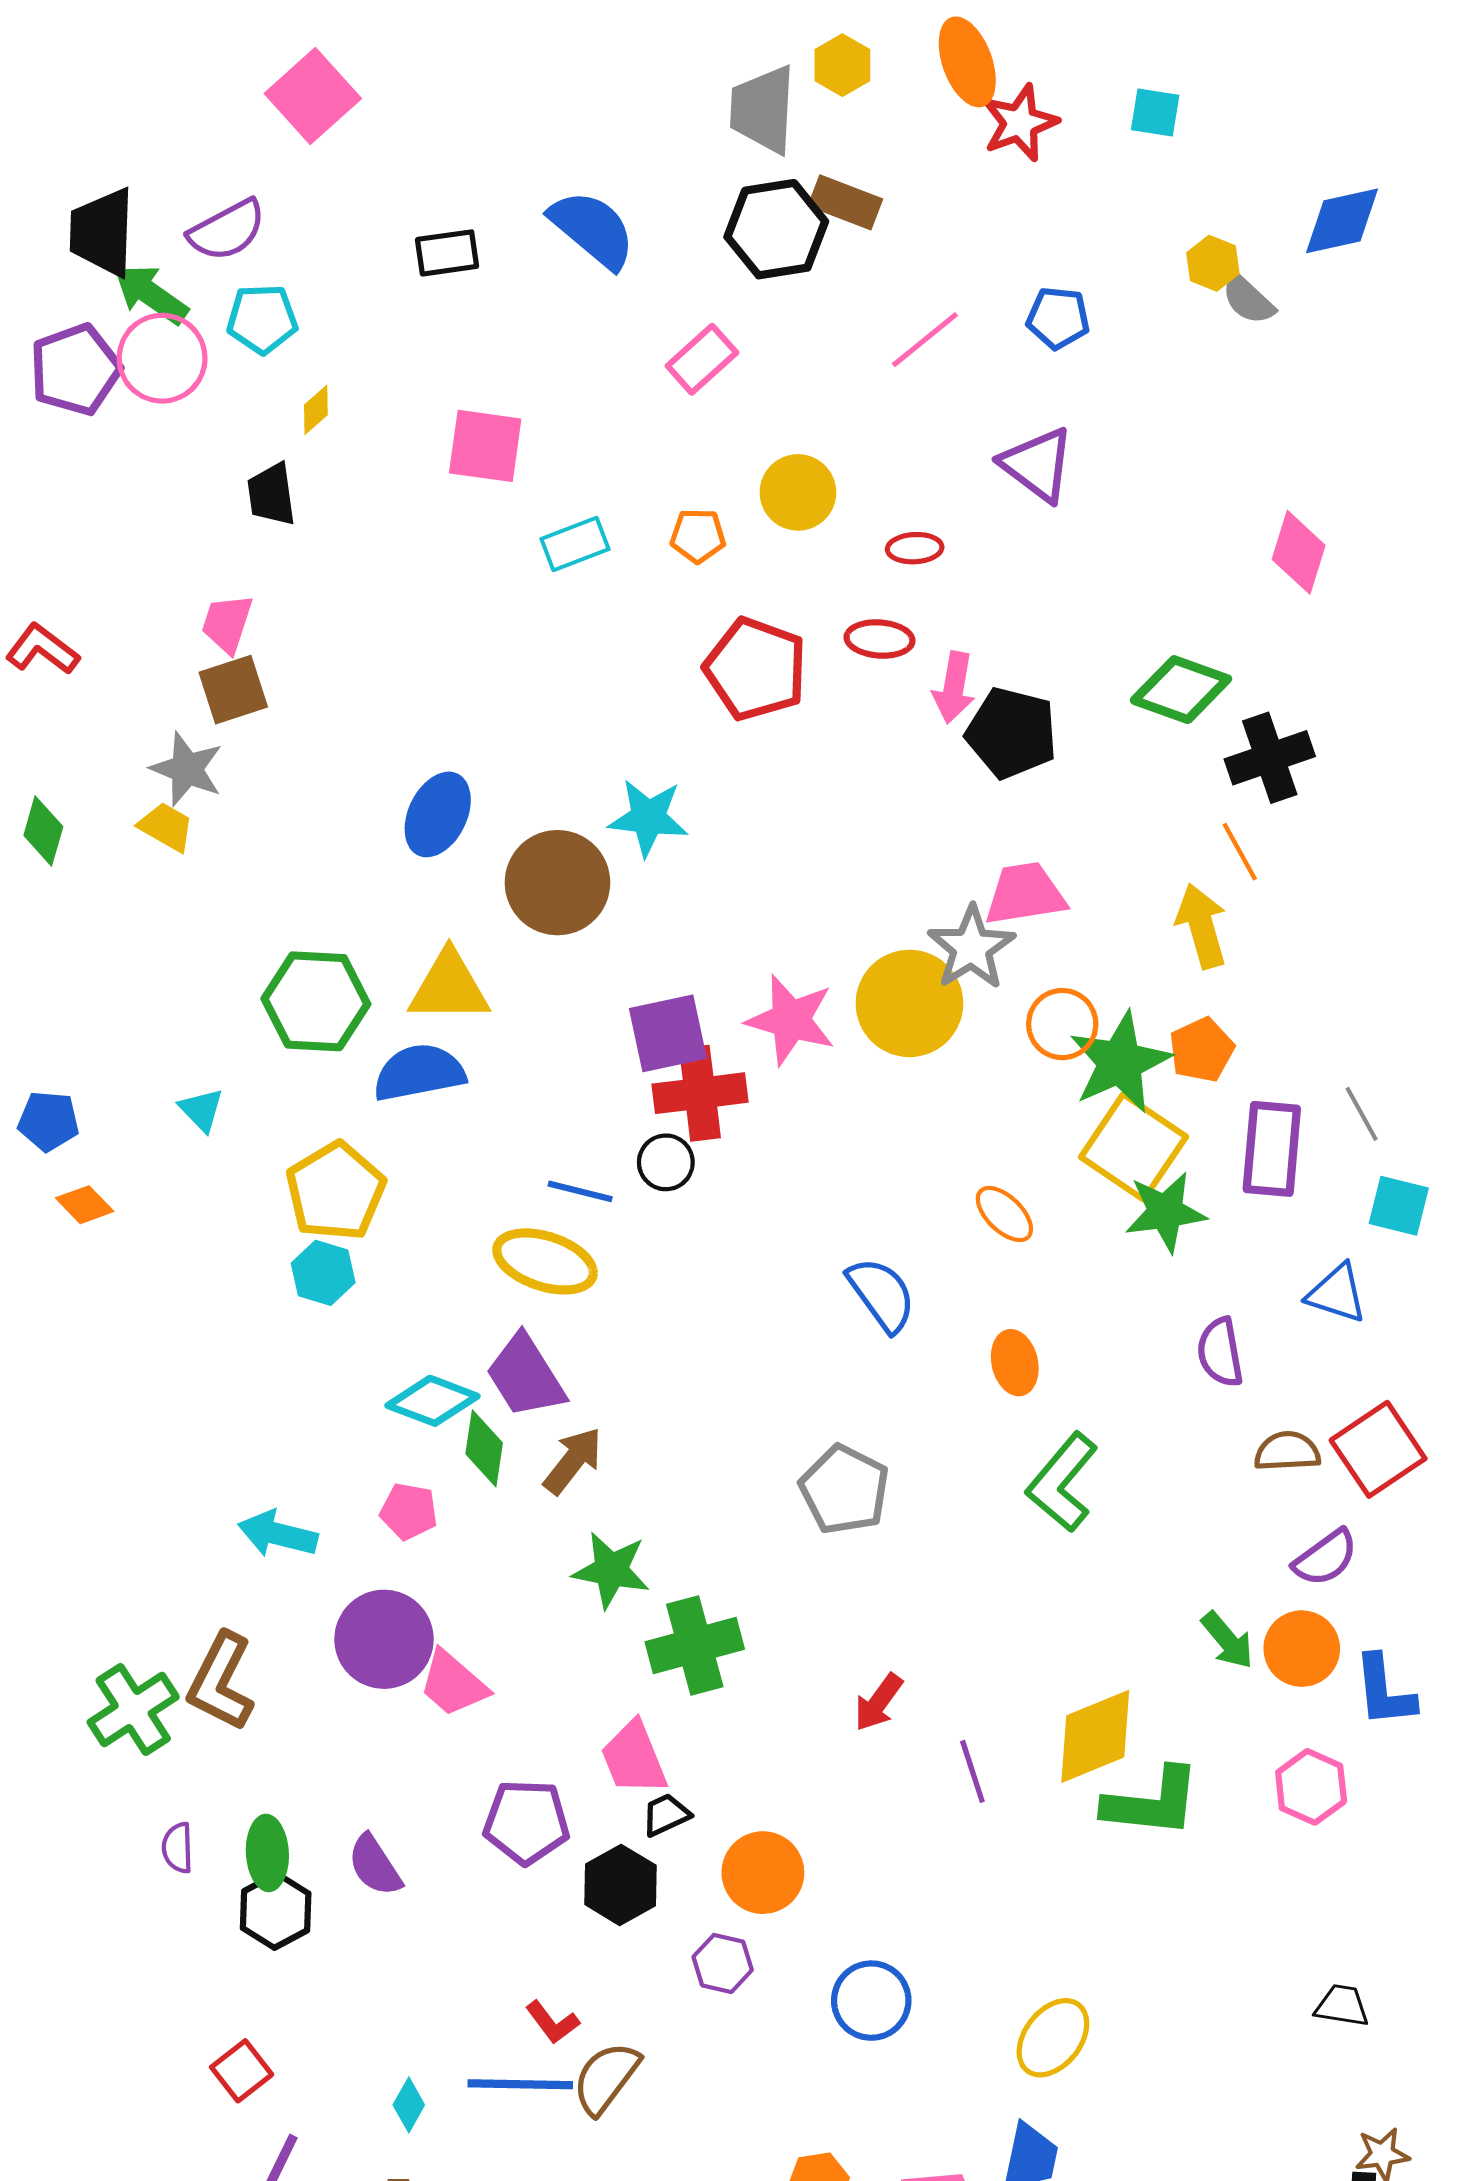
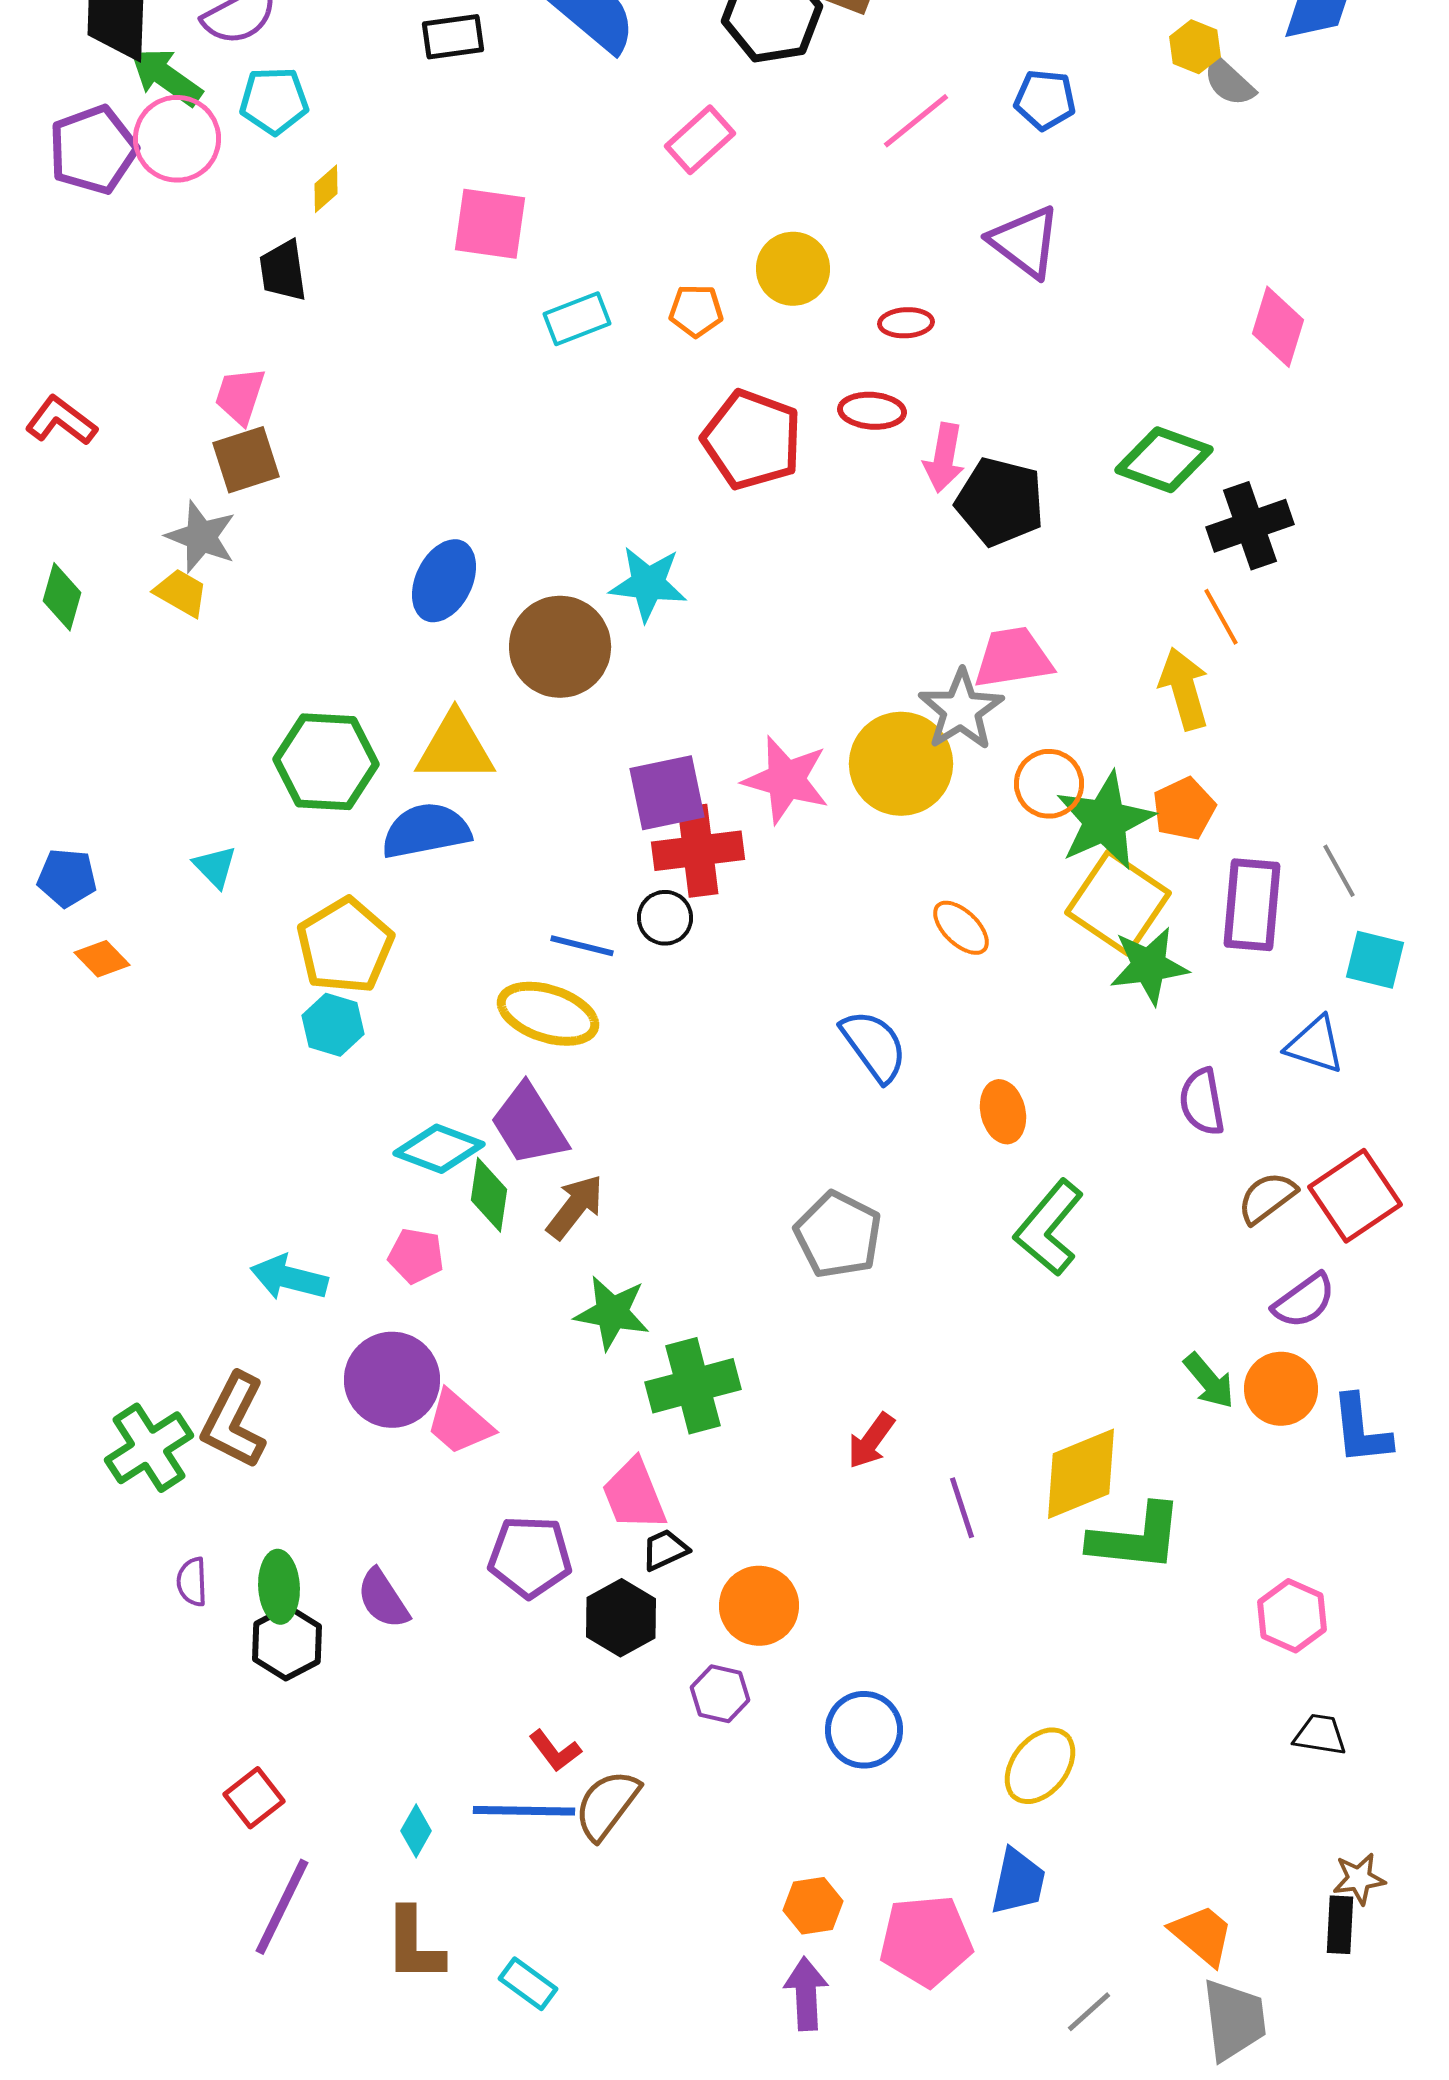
orange ellipse: (1004, 1214) -> (961, 928), moved
brown semicircle: (1287, 1451) -> (1267, 1198), turned -34
pink hexagon: (1311, 1787) -> (1292, 1616), moved

